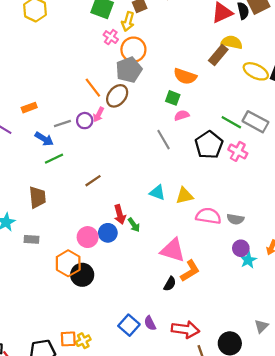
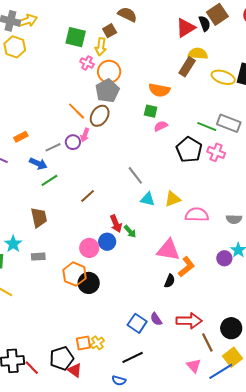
gray line: (164, 140) -> (135, 175), moved
gray semicircle: (235, 219) -> (234, 219), moved
purple circle: (241, 248) -> (224, 258), moved

